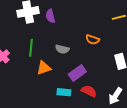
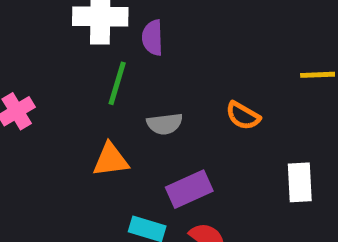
green line: (31, 48) -> (117, 83), moved
gray semicircle: (62, 49) -> (165, 124), turned -32

